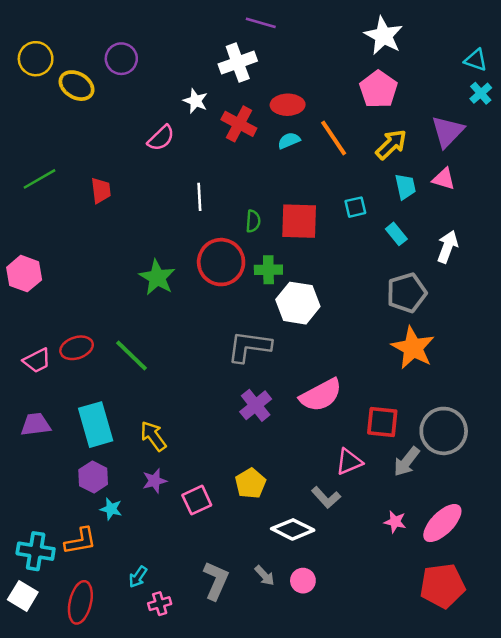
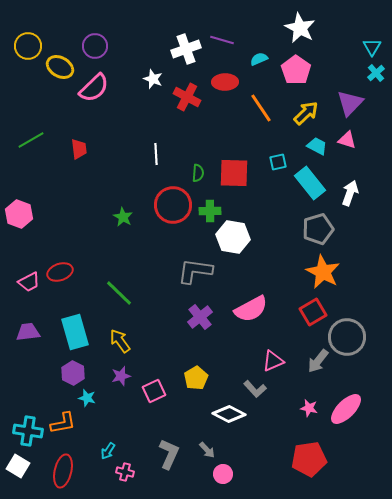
purple line: (261, 23) -> (222, 40), moved
cyan triangle: (476, 60) -> (372, 47), turned 42
pink semicircle: (161, 138) -> (94, 88), moved, size x1.4
cyan semicircle: (289, 141) -> (259, 59), moved
cyan trapezoid: (405, 187) -> (317, 146), turned -50
cyan rectangle: (396, 234) -> (310, 183), size x1.8
green star: (157, 277) -> (123, 217), size x0.7
green line: (132, 355) -> (119, 293), moved
red square: (382, 422) -> (313, 312), moved, turned -36
pink circle: (303, 581) -> (223, 474), moved
red pentagon: (442, 586) -> (309, 459), moved
pink cross: (160, 604) -> (125, 472), turned 30

